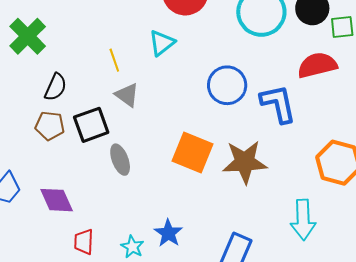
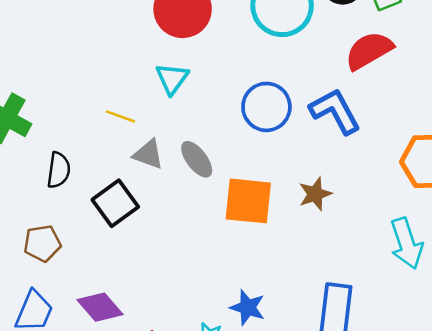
yellow line: (114, 60) -> (120, 116), turned -35
brown pentagon: (50, 126) -> (42, 243), moved
gray ellipse: (120, 160) -> (197, 159), moved
brown star: (245, 162) -> (315, 194), size x0.6

